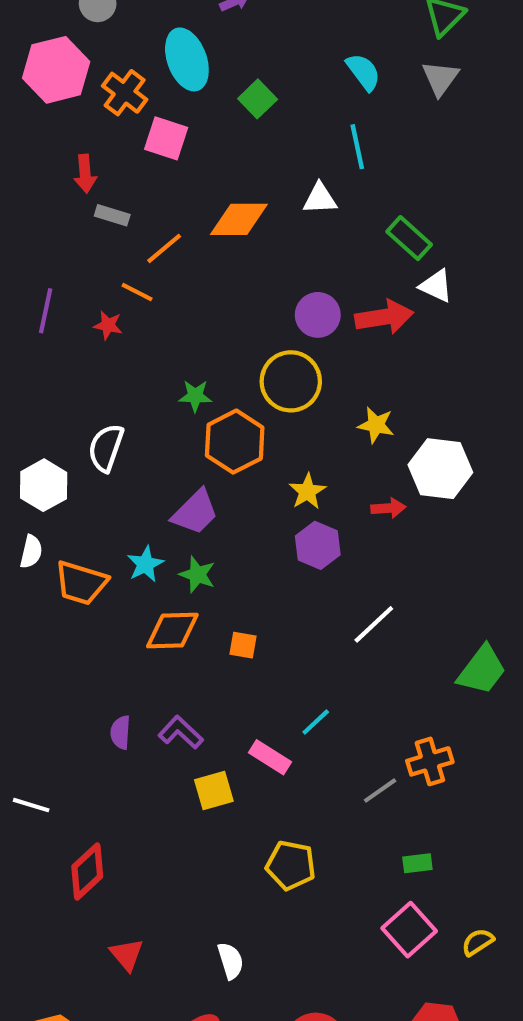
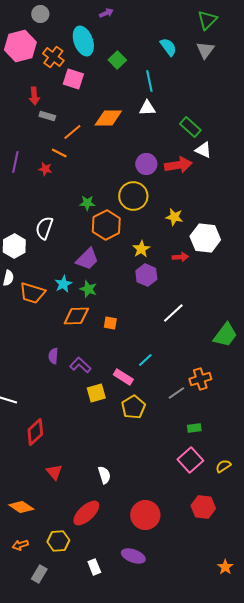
cyan line: (357, 147) -> (149, 81), moved
purple semicircle: (120, 732) -> (53, 356), moved
yellow pentagon: (291, 865) -> (133, 407), moved, turned 30

